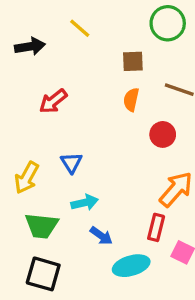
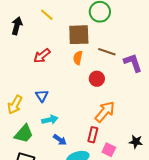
black arrow: (30, 46) -> (17, 26), turned -66
brown square: (133, 61) -> (79, 35), size x1.6
red arrow: (53, 101) -> (42, 56), moved
green trapezoid: (42, 226) -> (24, 134), turned -55

